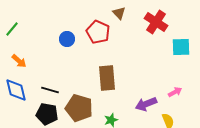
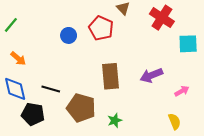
purple arrow: (146, 104) -> (151, 75), moved
black pentagon: (47, 114) -> (33, 114), moved

